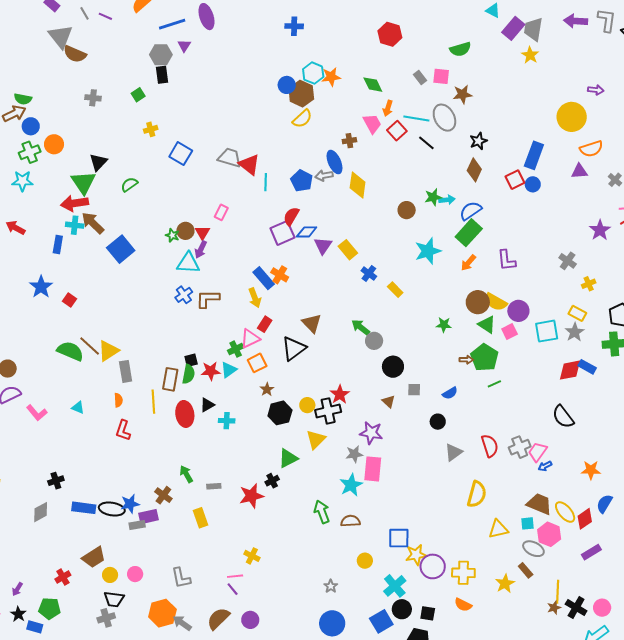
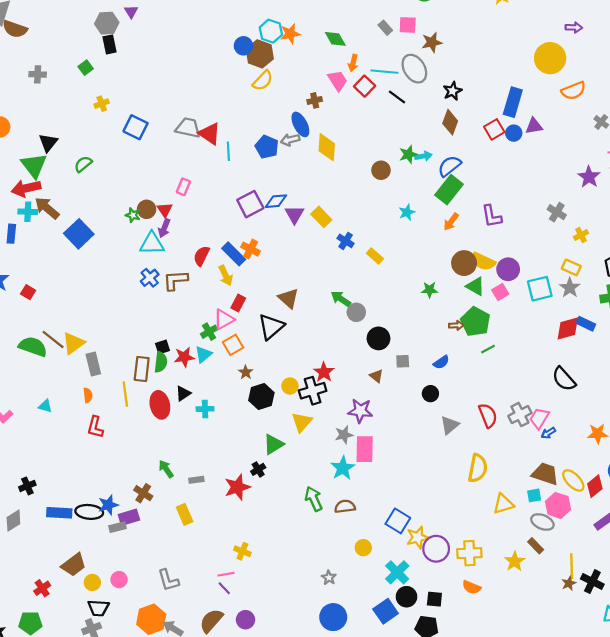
purple triangle: (579, 171) -> (534, 126), moved
red semicircle: (291, 216) -> (202, 256), moved
cyan star: (428, 251) -> (407, 212), size x0.6
blue square: (399, 538) -> (398, 521), turned 35

